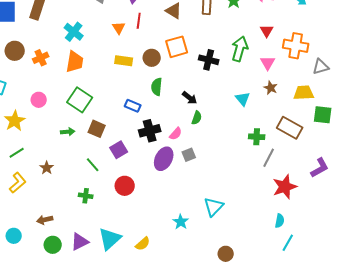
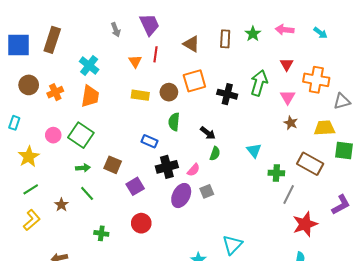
cyan triangle: (243, 99) -> (254, 150), moved
green square: (80, 100) -> (81, 135), moved
green line: (93, 165) -> (87, 193), moved

